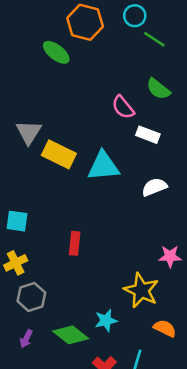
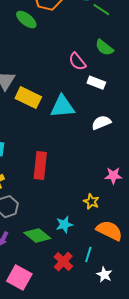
red rectangle: (75, 243) -> (40, 166), size x1.5
yellow star: (141, 290) -> (91, 202), size x0.6
orange semicircle: (165, 328) -> (109, 231), size x1.5

